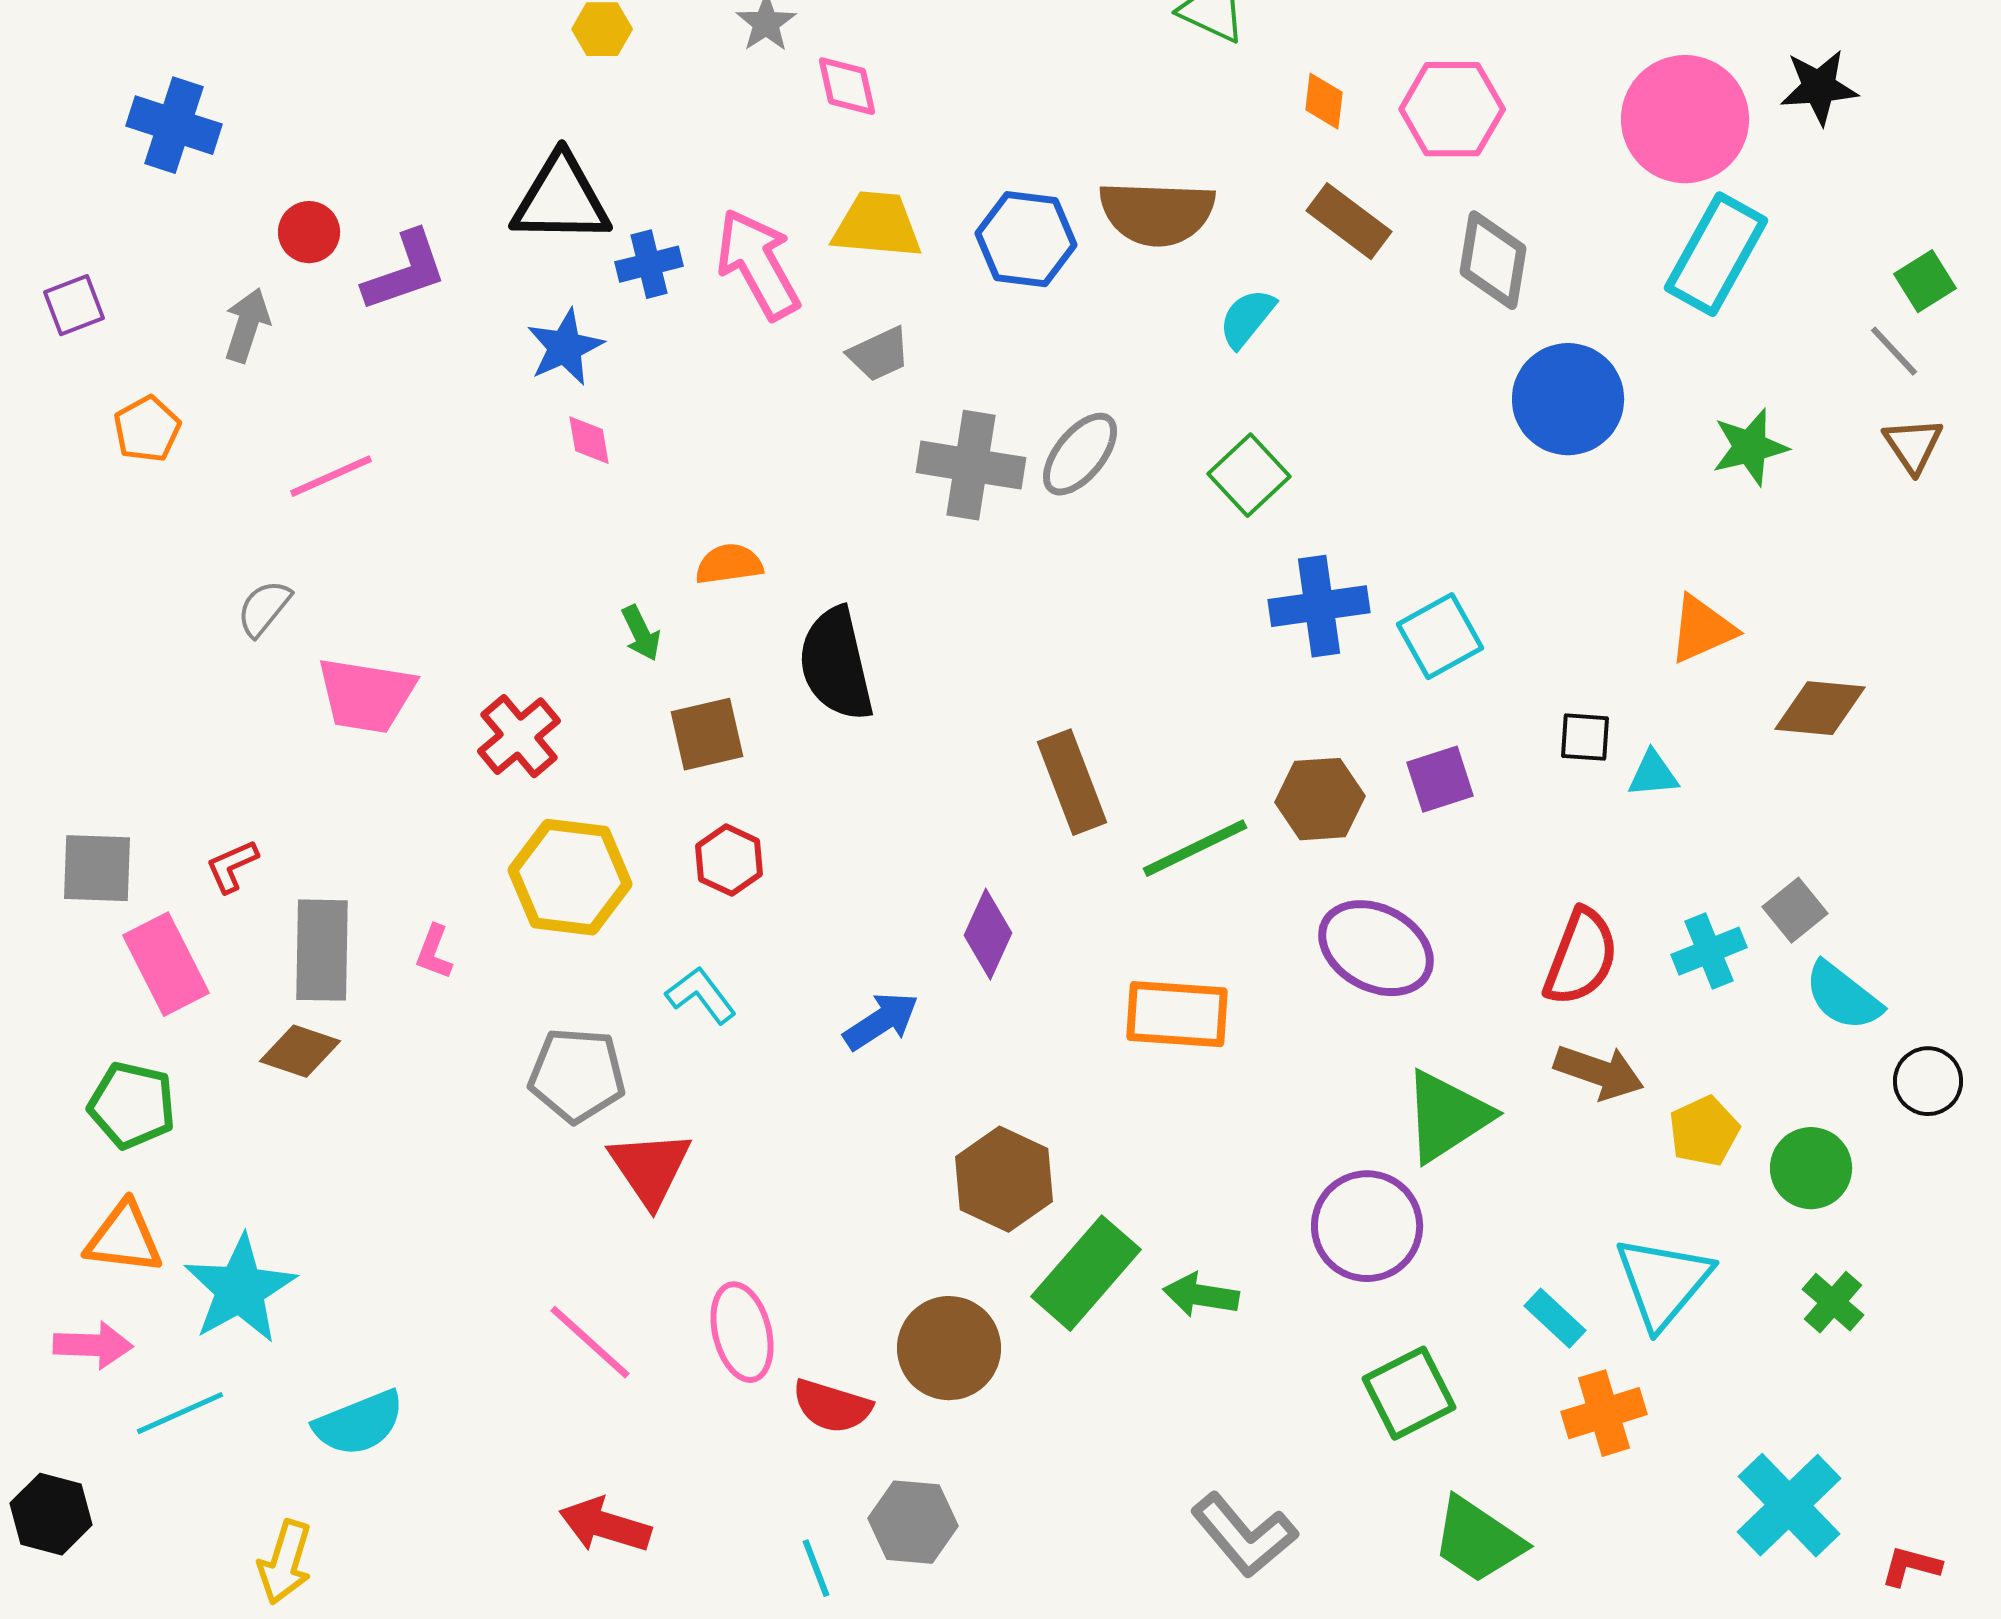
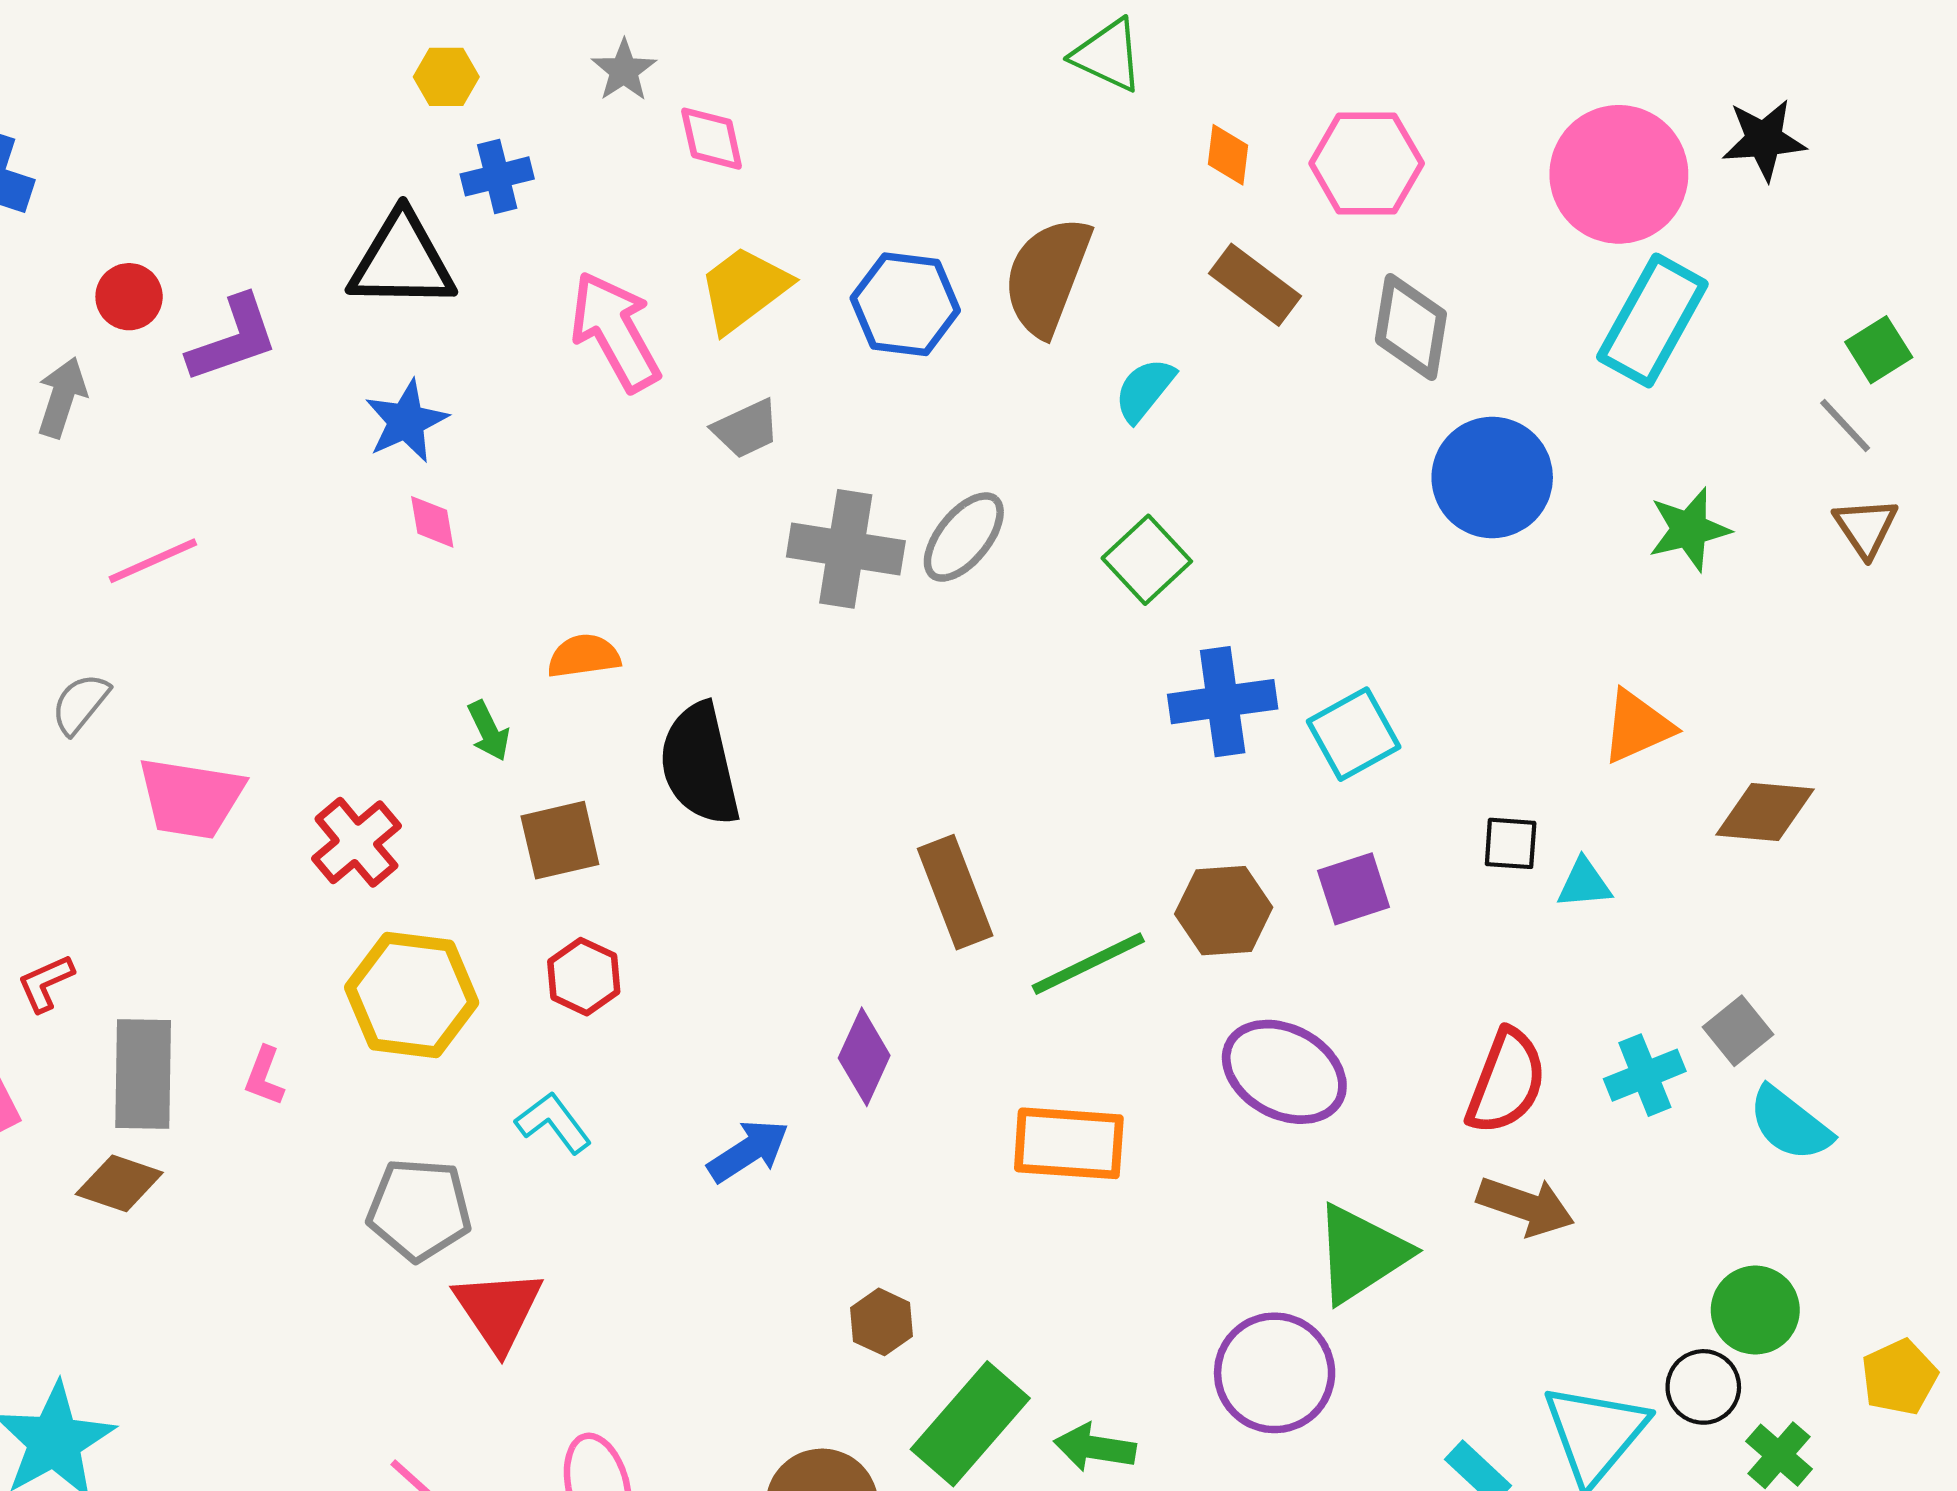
brown semicircle: (1157, 213) -> (1047, 276), turned 109
yellow trapezoid: (877, 225) -> (744, 289), turned -42
blue cross: (649, 264) -> (497, 176), moved
black circle: (1928, 1081) -> (1703, 1387), moved
yellow pentagon: (1704, 1131) -> (1899, 1377), moved
brown hexagon: (1004, 1179) -> (882, 1322), size x0.6

